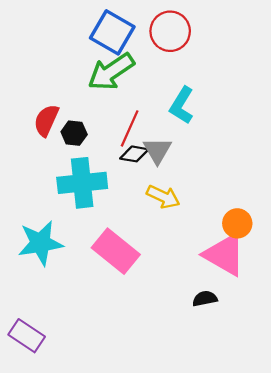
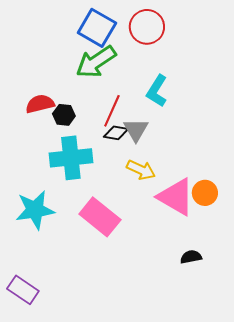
red semicircle: (46, 120) -> (40, 104), turned 52
pink triangle: (225, 255) -> (176, 197), moved
black semicircle: (205, 299) -> (191, 257), moved

